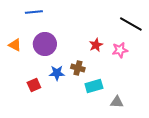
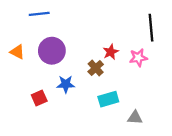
black line: (131, 24) -> (151, 28), turned 55
brown cross: (78, 68) -> (96, 68), moved, turned 32

